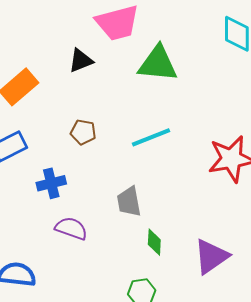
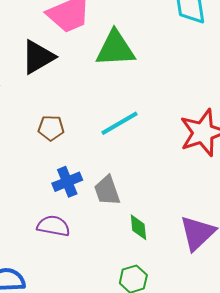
black triangle: (81, 61) -> (38, 57), size x1.4
blue cross: (51, 183) -> (67, 182), moved

